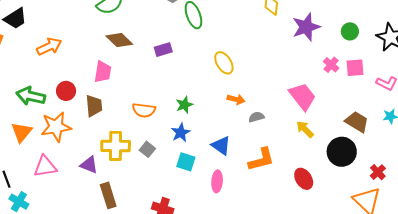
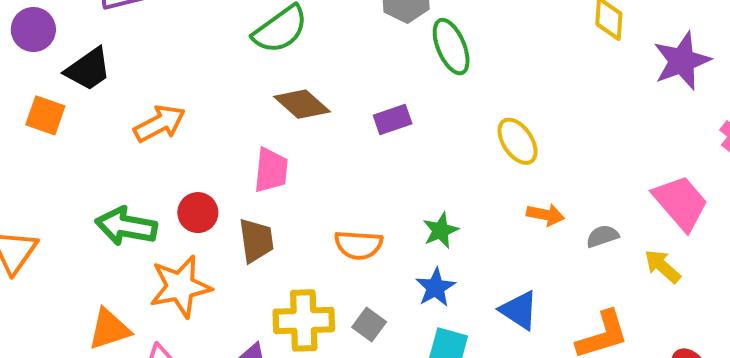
gray semicircle: (256, 117) -> (602, 236), moved
yellow arrow: (305, 129) -> (662, 266), moved
orange triangle: (22, 132) -> (109, 329), moved, turned 35

